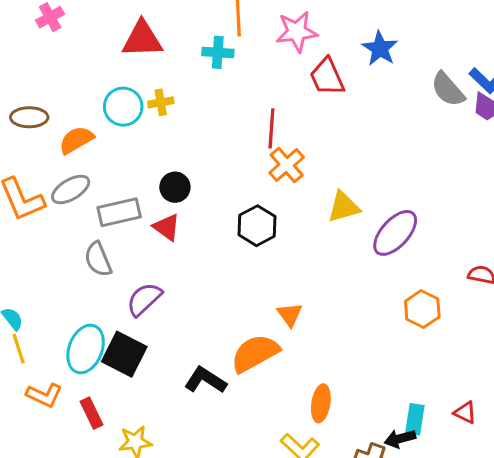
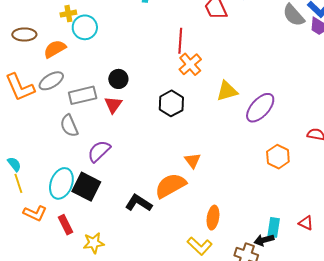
yellow cross: (161, 102) -> (68, 14), moved
red triangle: (167, 227) -> (113, 105), turned 30

